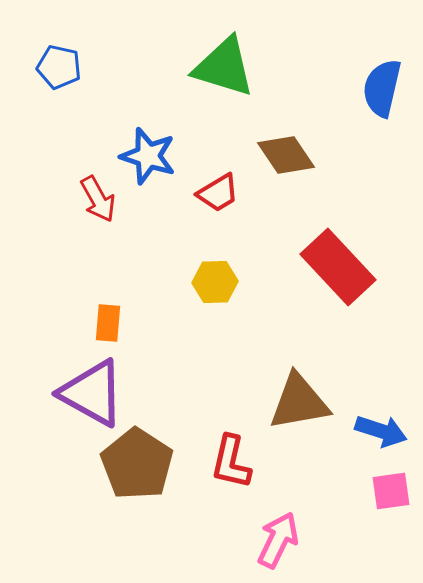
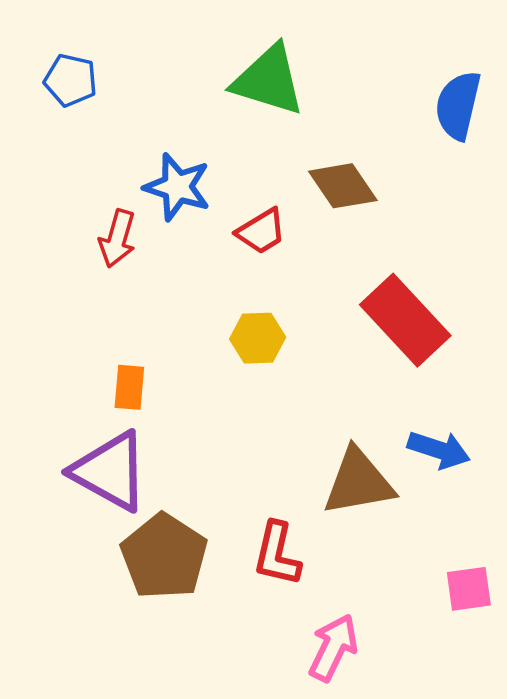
red arrow: (98, 199) -> (117, 239), turned 45
blue arrow: (381, 431) -> (439, 450), moved

